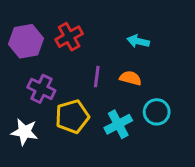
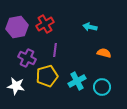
purple line: (97, 77) -> (55, 50), moved
orange semicircle: (131, 78) -> (104, 53), moved
cyan circle: (157, 112) -> (102, 87), moved

